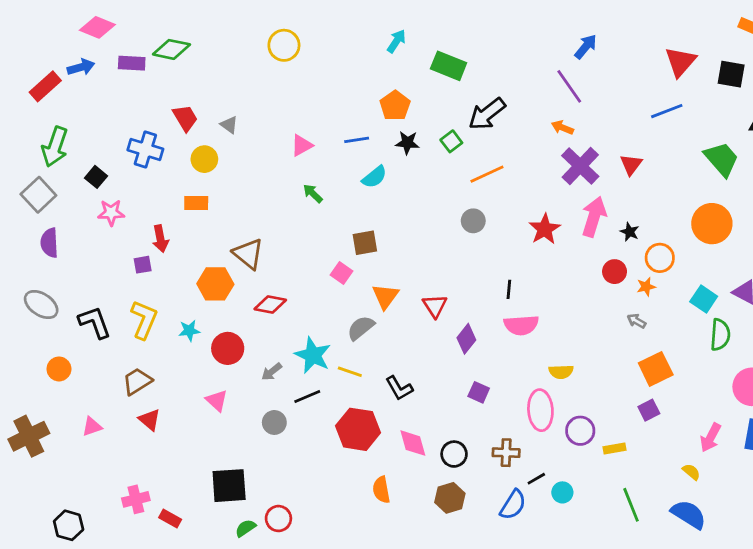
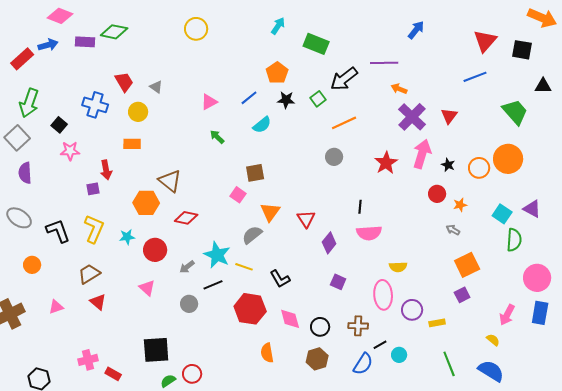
purple line: (569, 86) -> (384, 63), moved, turned -56
blue line: (357, 140) -> (249, 98), turned -30
orange circle: (660, 258) -> (479, 168), moved

